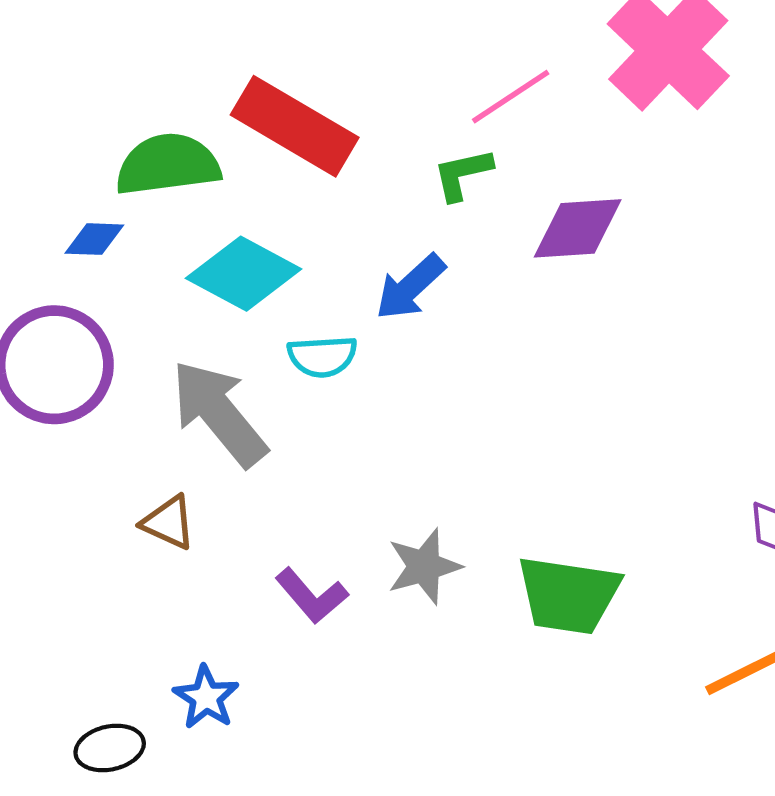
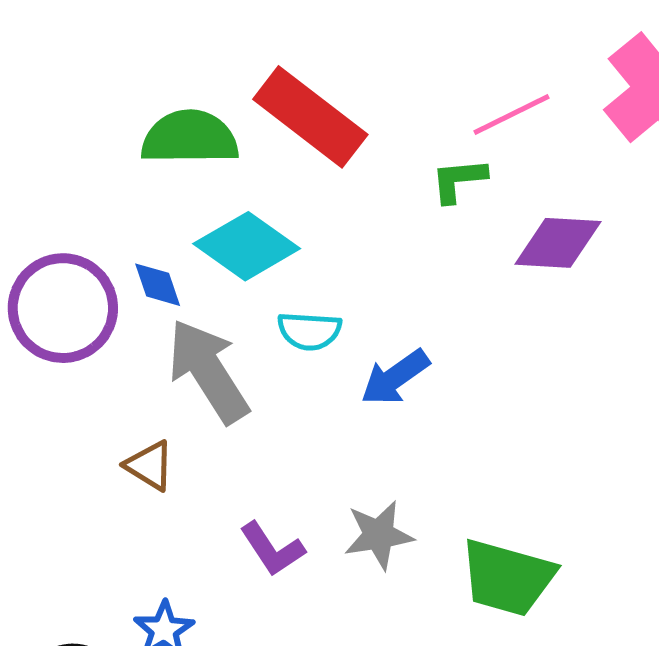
blue diamond: (94, 239) -> (158, 285), moved, turned 62
blue arrow: (410, 287) -> (395, 377), moved

